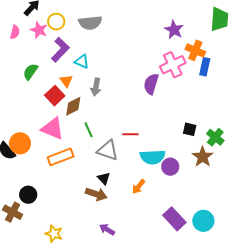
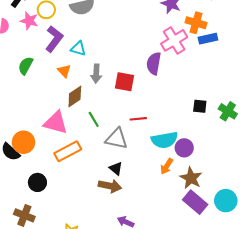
blue rectangle: (205, 67) -> (208, 39), turned 72
red square: (55, 96) -> (125, 82), moved, turned -30
brown star: (203, 157) -> (191, 178), moved
orange arrow: (139, 187) -> (167, 166), moved
black circle: (28, 195) -> (37, 182), moved

